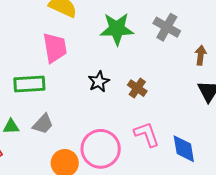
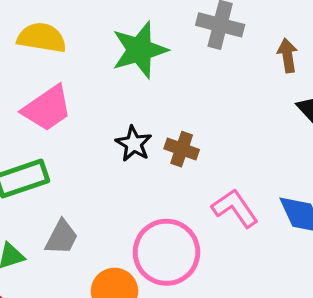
pink trapezoid: (55, 48) -> (47, 108), turned 80
brown cross: (137, 88) -> (182, 149), moved

